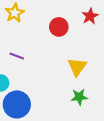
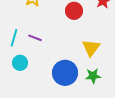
blue circle: (17, 104) -> (65, 73), moved

